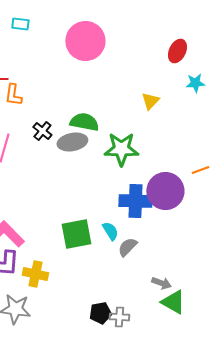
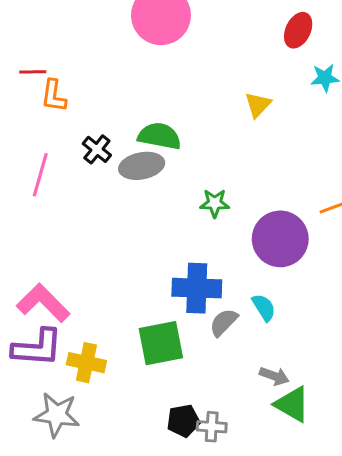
green star: (121, 149) -> (215, 203), moved, size x0.6
blue cross: (135, 201) -> (197, 288), moved
cyan semicircle: (110, 231) -> (264, 307), moved
green square: (76, 234) -> (161, 343), moved

